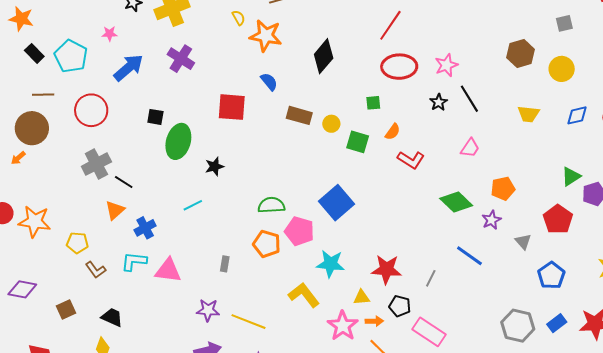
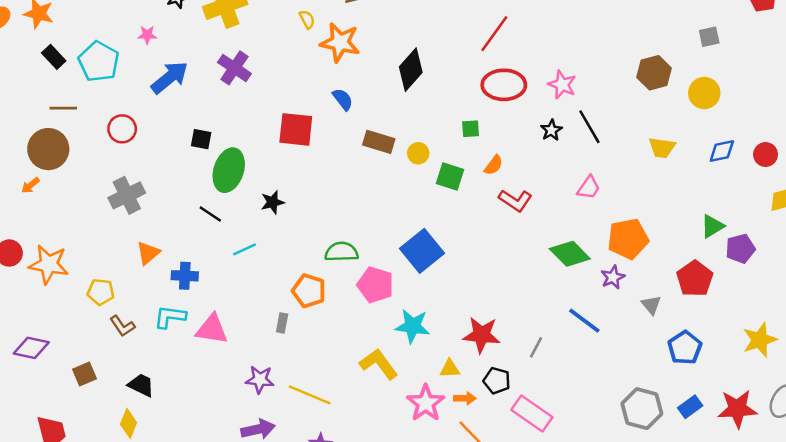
pink star: (446, 65) -> (562, 85), turned -30
red circle: (91, 110) -> (122, 129), size x0.7
black line: (124, 182) -> (210, 214), moved
orange pentagon: (503, 188) -> (628, 239), size x1.4
blue cross: (145, 228) -> (185, 276), turned 30
orange pentagon: (267, 244) -> (309, 291), moved

